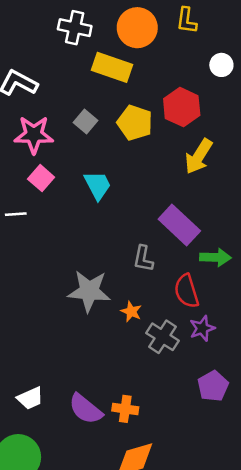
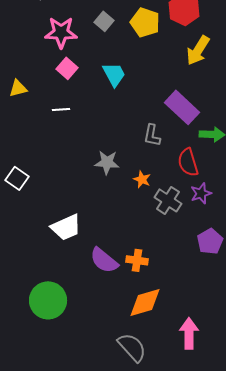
white line: (16, 214) -> (61, 109), moved
gray star: (89, 291) -> (107, 162), size x0.7
white trapezoid: (30, 398) -> (66, 227), moved, size x1.4

